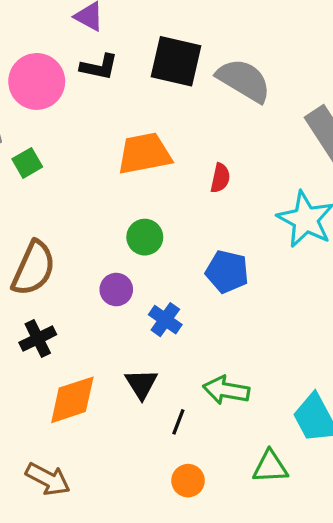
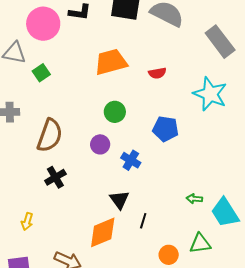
red semicircle: (220, 178) -> (157, 73), turned 72
green arrow: (226, 390) -> (194, 199), moved, size x0.6
orange diamond: (72, 400) -> (103, 232), moved
orange circle: (188, 481) -> (169, 255), moved

